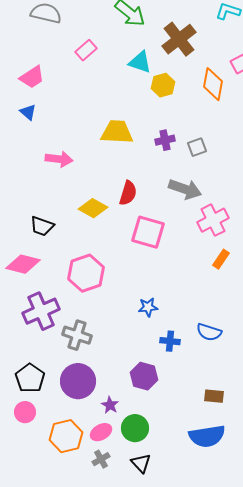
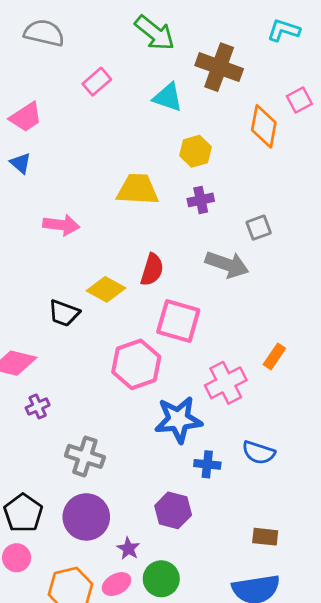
brown cross: (179, 39) -> (219, 67), turned -32
yellow hexagon: (163, 85) -> (195, 151), moved
gray square: (197, 147) -> (259, 228), moved
pink cross: (213, 220) -> (226, 383), moved
black trapezoid: (42, 226) -> (64, 313), moved
pink hexagon: (86, 273) -> (136, 364), moved
blue star: (148, 307) -> (178, 420), size x1.8
purple cross: (41, 311) -> (38, 406), moved, size x0.5

